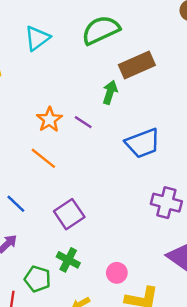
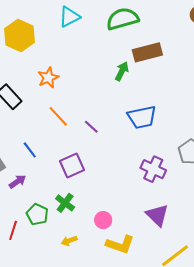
orange star: (49, 120) -> (48, 78), moved
purple line: (83, 122) -> (91, 127), moved

